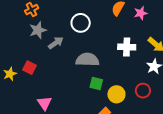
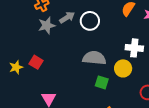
gray arrow: (56, 43) -> (67, 17), moved
yellow circle: (116, 94) -> (123, 68), moved

